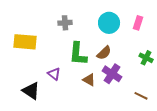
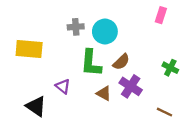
cyan circle: (109, 23) -> (105, 32), moved
pink rectangle: (138, 23) -> (161, 15), moved

